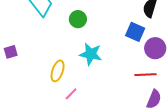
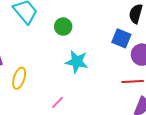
yellow ellipse: (58, 71) -> (19, 78), moved

